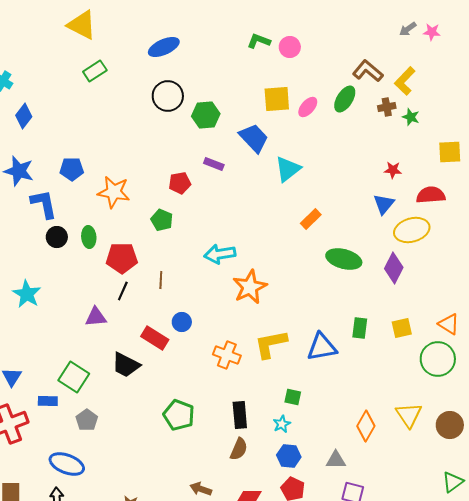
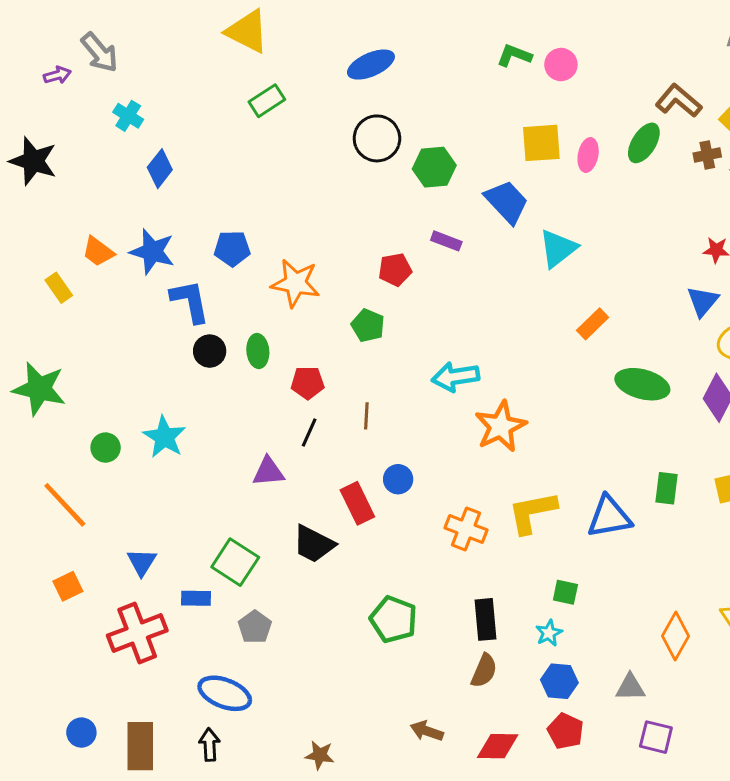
pink ellipse: (308, 107) -> (588, 155), turned -30
red pentagon: (122, 258) -> (308, 383), size x0.7
red rectangle: (155, 338) -> (357, 503), turned 32

